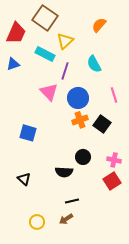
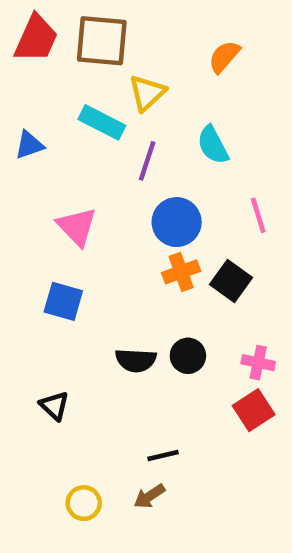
brown square: (45, 18) -> (102, 41), turned -30
red trapezoid: (16, 33) -> (36, 39), moved
pink triangle: (49, 92) -> (77, 227), moved
black semicircle: (64, 172) -> (136, 360), moved

